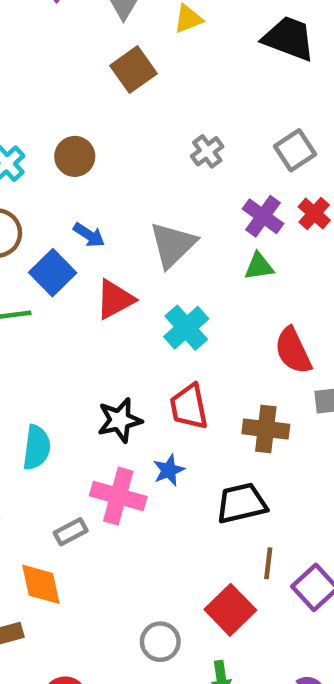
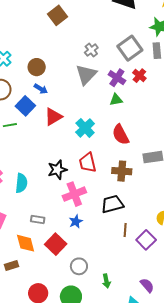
gray square: (295, 150) -> (130, 48), size x1.4
brown circle: (75, 156) -> (37, 67), moved
gray triangle: (173, 245) -> (86, 75), moved
red semicircle: (293, 351) -> (121, 135), moved
blue star: (169, 470) -> (76, 222), moved
pink cross: (118, 496) -> (74, 194), moved, turned -35
gray rectangle: (71, 532) -> (38, 220), turned 40
red square: (230, 610) -> (56, 244), moved

